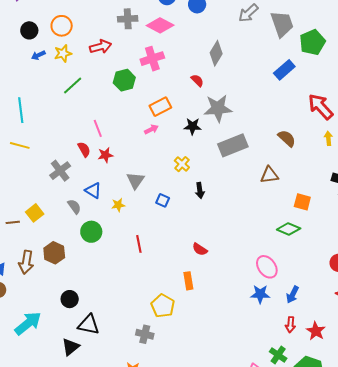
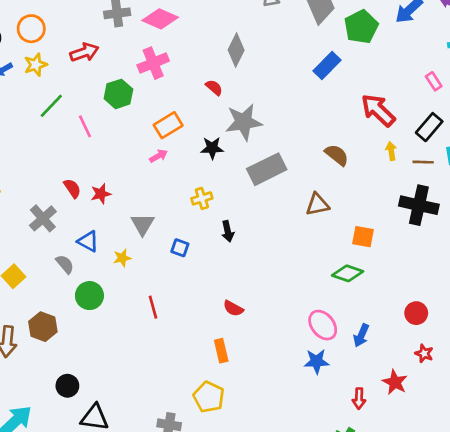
pink line: (98, 128) -> (85, 126), moved
yellow cross: (182, 164) -> (202, 198), turned 35
blue arrow: (293, 295) -> (361, 335), moved
yellow pentagon: (163, 306) -> (209, 397), moved
red star: (316, 331) -> (395, 382), moved

